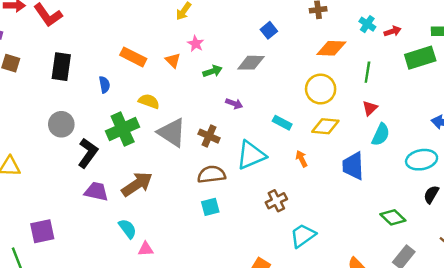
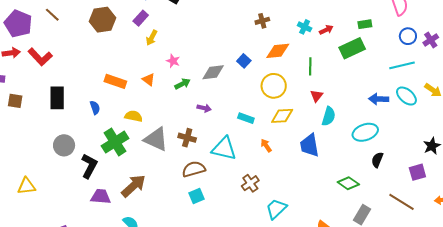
blue square: (269, 30) -> (244, 61), moved
pink star: (196, 44) -> (173, 61), moved
cyan triangle: (251, 155) -> (224, 149), turned 44

